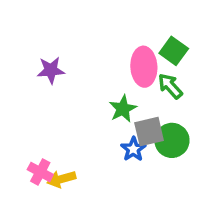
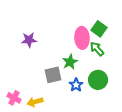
gray square: (149, 132) -> (53, 75), moved
pink cross: (40, 172) -> (14, 98), moved

